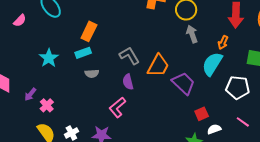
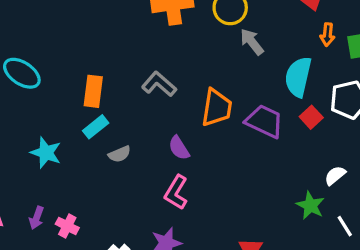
orange arrow: (223, 42) -> (327, 35), moved
gray L-shape: (129, 56) -> (159, 84), moved
red square: (202, 114) -> (311, 117), moved

